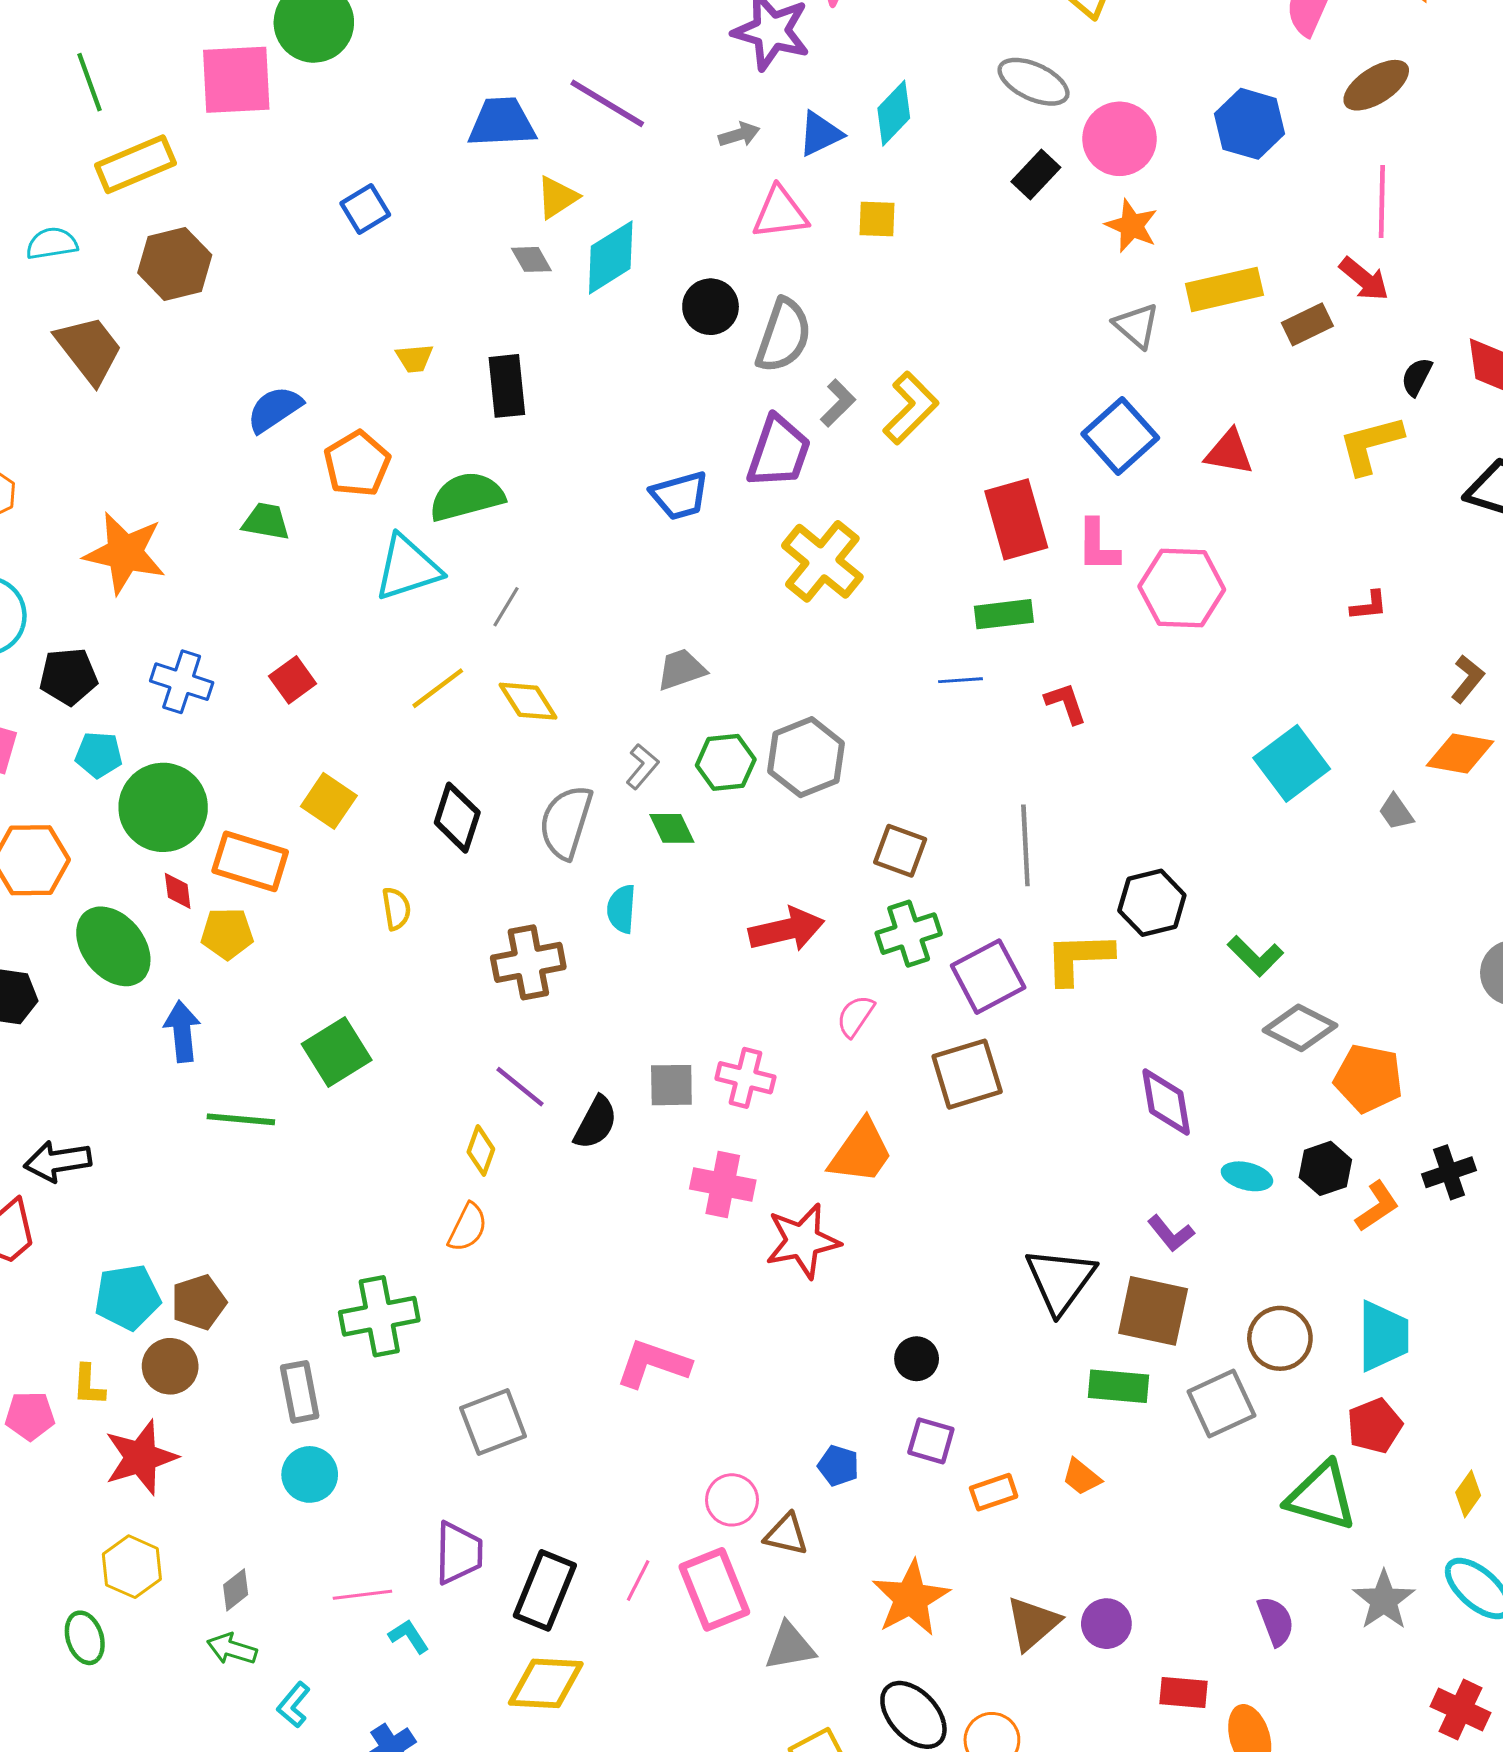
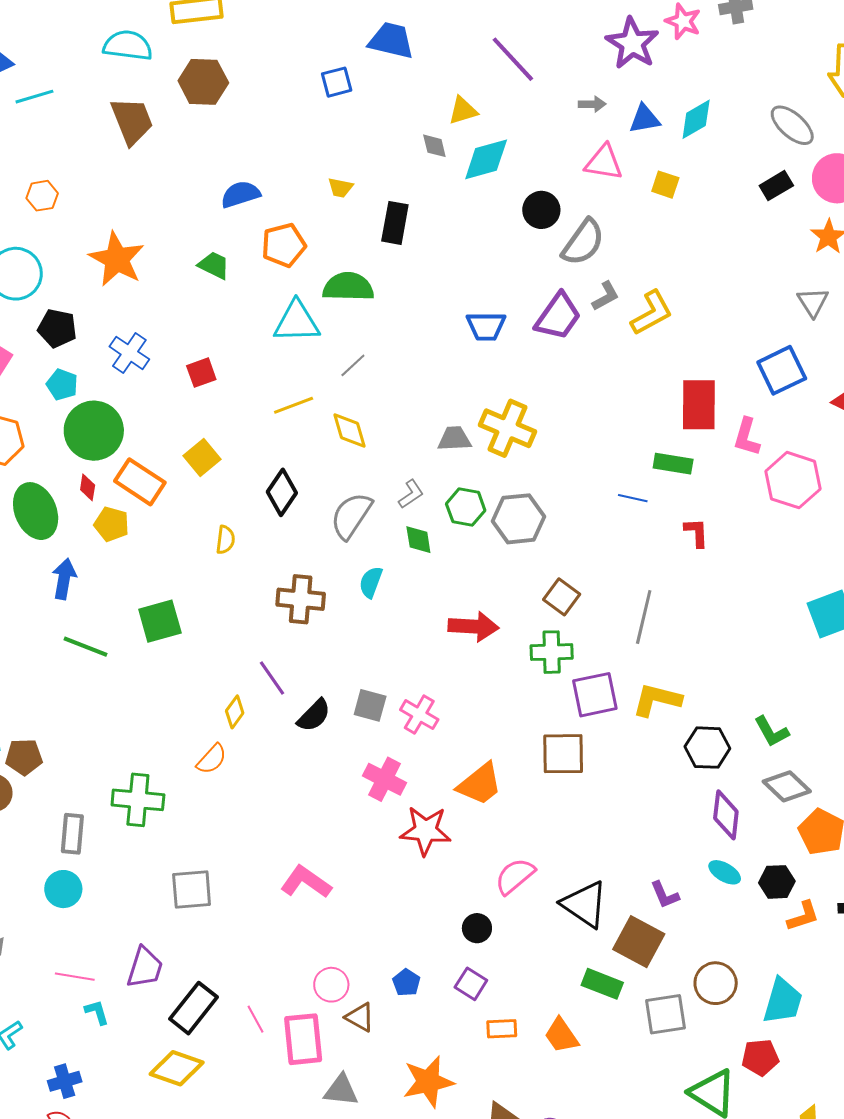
blue trapezoid: (502, 122) -> (391, 40), moved
cyan semicircle: (52, 243) -> (128, 45), size x1.4
yellow cross: (822, 561) -> (507, 428), moved, turned -32
black hexagon: (1152, 903) -> (707, 748), moved
pink semicircle: (855, 1016) -> (515, 876), moved, size x1.4
purple diamond: (1166, 1102) -> (726, 815), moved
black triangle: (1060, 1280) -> (585, 904), turned -48
orange trapezoid: (1082, 1477) -> (561, 1035), size x1.4
pink line: (638, 1581) -> (256, 1019), turned -72

